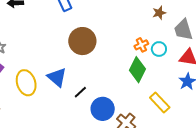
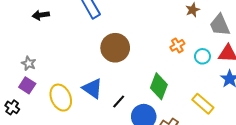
cyan circle: (159, 49) -> (202, 56), moved
green diamond: (137, 70) -> (159, 86), moved

